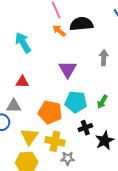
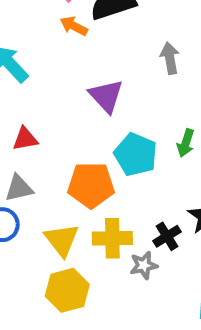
cyan pentagon: (76, 102) -> (136, 154), turned 30
black cross: (85, 128) -> (167, 236), moved

